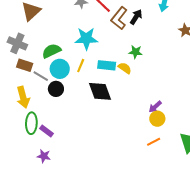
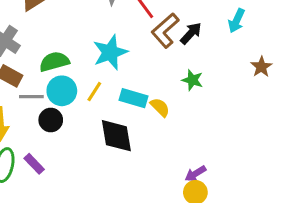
cyan star: (86, 39) -> (110, 52), turned -30
green star: (136, 52) -> (192, 80), moved
gray line: (41, 76) -> (31, 97), turned -42
purple rectangle: (46, 131) -> (34, 164), moved

